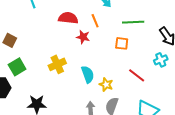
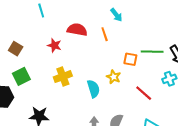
green line: (133, 22) -> (152, 52), moved
red star: (83, 37) -> (54, 45), moved
yellow star: (106, 85) -> (114, 77), moved

